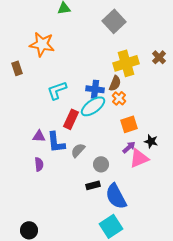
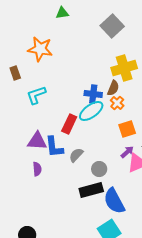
cyan L-shape: (57, 90) -> (36, 95), moved
purple triangle: (39, 136) -> (37, 141), size x1.5
black rectangle: (93, 185) -> (91, 190), size x1.6

